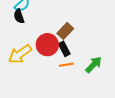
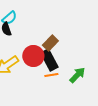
black rectangle: (64, 49) -> (49, 60), size x1.5

